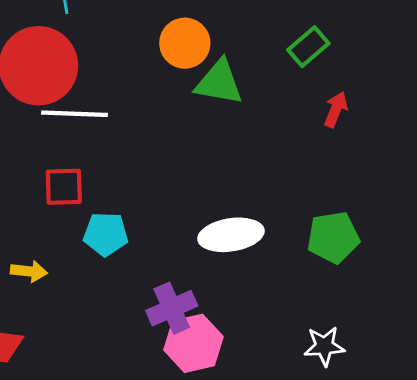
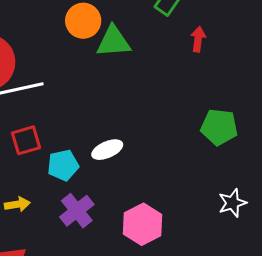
white ellipse: (231, 235) -> (107, 150), moved, size x0.7
green pentagon: (333, 237) -> (219, 127), turned 30
purple cross: (172, 308) -> (77, 211), moved

